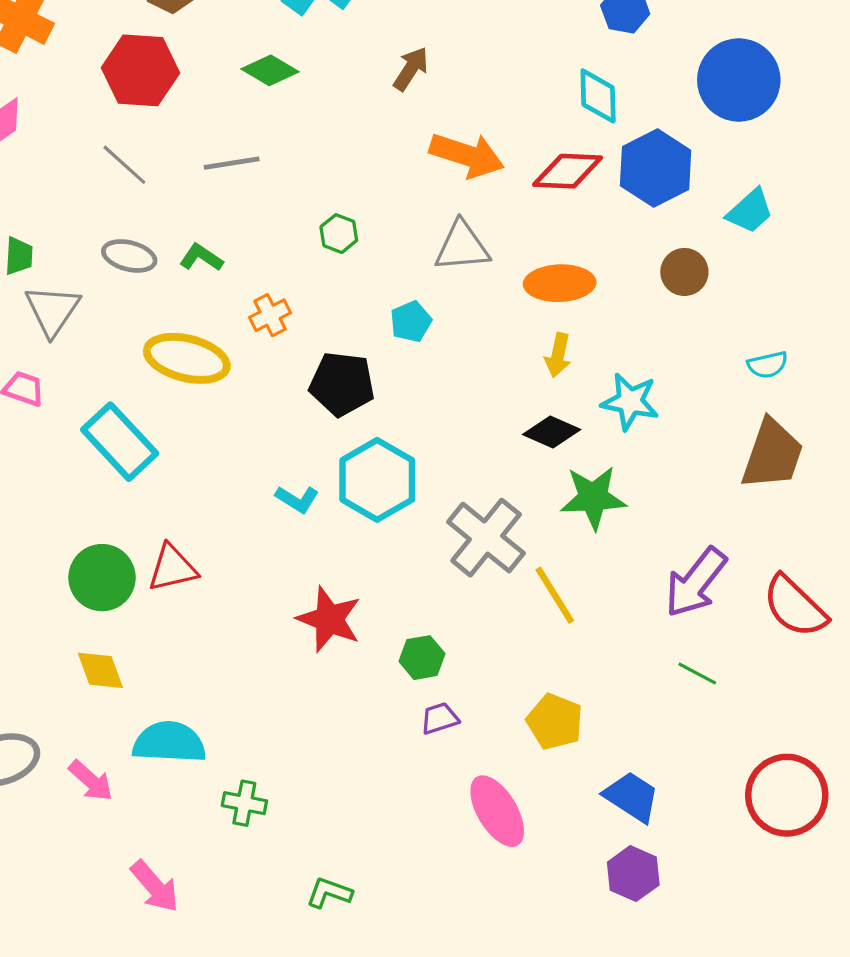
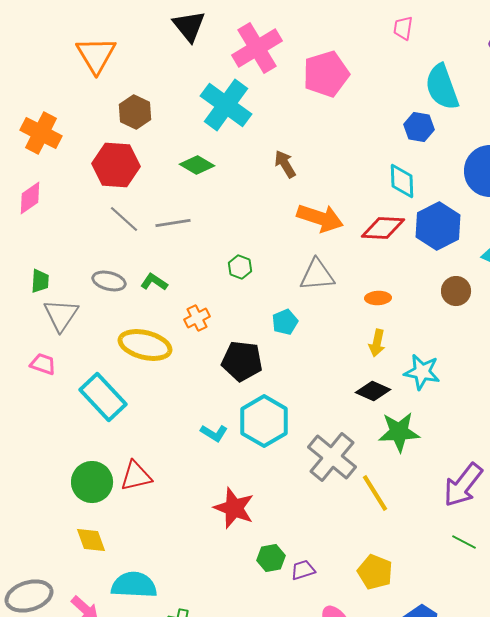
brown arrow: (411, 69) -> (285, 164), turned -64
gray line: (124, 165) -> (124, 219), moved
orange ellipse: (560, 283) -> (378, 298), size x0.6
green hexagon: (422, 658) -> (271, 558), moved

